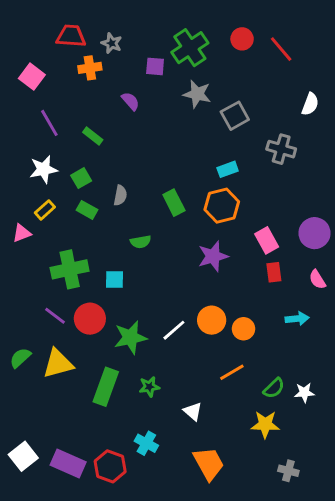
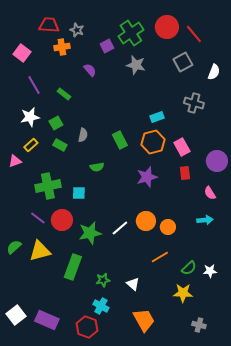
red circle: (242, 39) -> (167, 27), size x1.5
purple square: (155, 66) -> (107, 46), turned -32
gray square: (235, 116) -> (183, 62), moved
pink rectangle: (267, 240) -> (182, 147), moved
red rectangle: (274, 272) -> (185, 173), moved
pink semicircle: (317, 279) -> (210, 193), moved
green star: (149, 387) -> (103, 280), moved
red hexagon: (110, 466) -> (87, 327), moved

